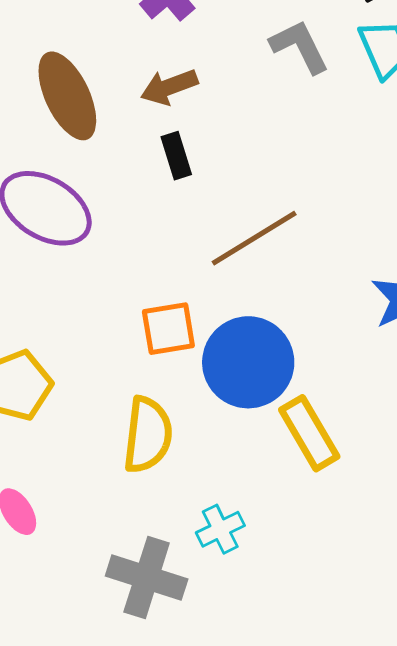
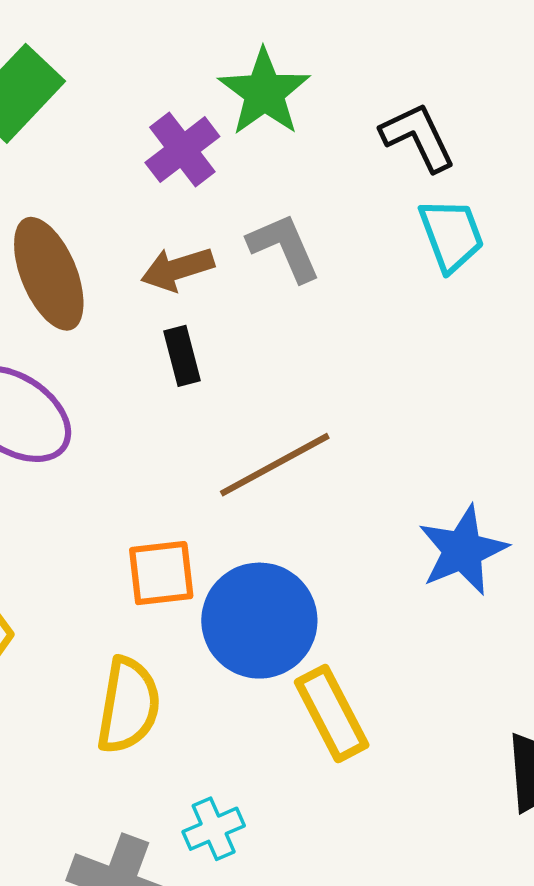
gray L-shape: (300, 46) -> (284, 247), moved

